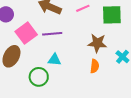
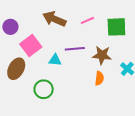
purple line: (52, 34) -> (75, 49), moved
cyan triangle: (54, 60) -> (55, 60), moved

